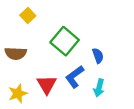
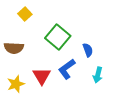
cyan arrow: (99, 88) -> (98, 75), moved

